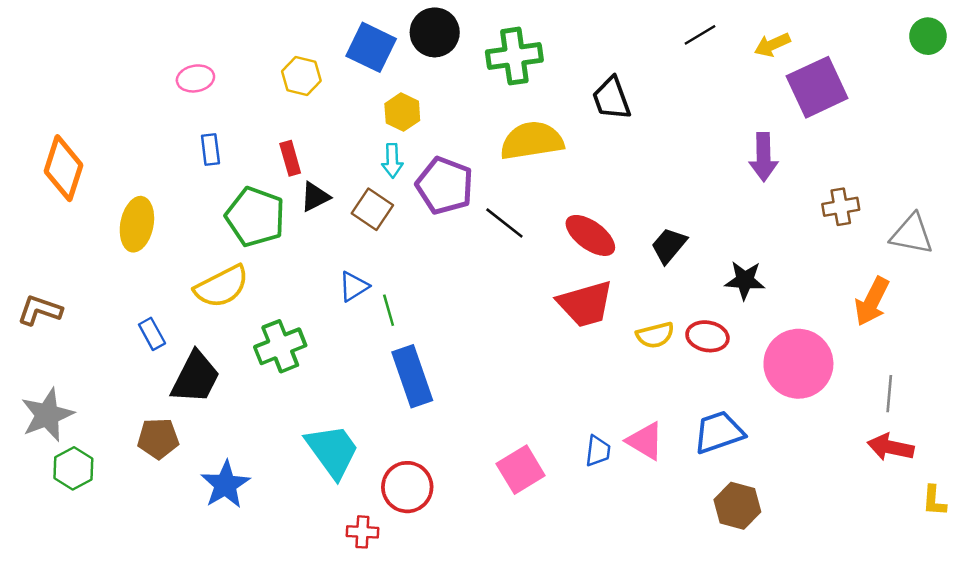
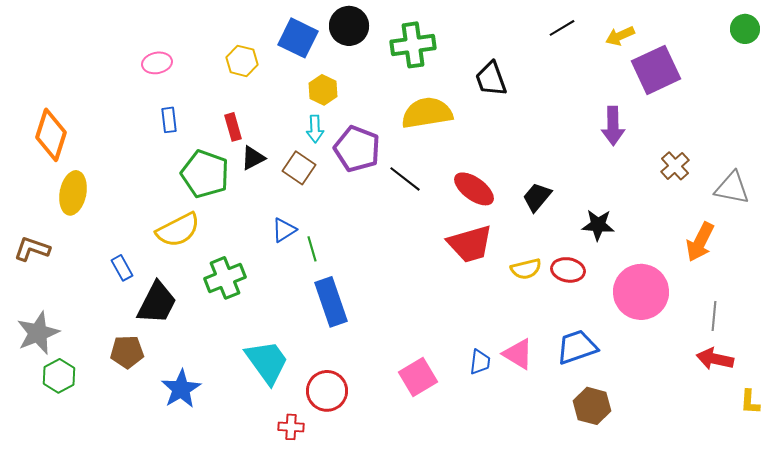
brown cross: (841, 207) -> (675, 166), turned -32
yellow ellipse: (137, 224) -> (73, 193), moved

